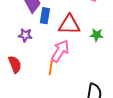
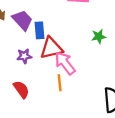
red triangle: (69, 25) -> (51, 48), moved
pink arrow: (60, 51) -> (65, 63), turned -55

